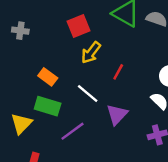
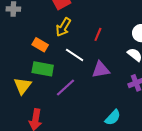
yellow arrow: (91, 53) -> (63, 27), moved
purple triangle: (117, 114) -> (101, 70), turned 42

